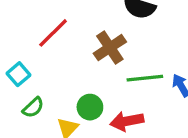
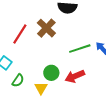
brown cross: (110, 48) -> (46, 28), moved

